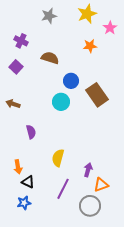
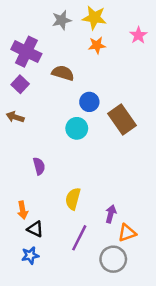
yellow star: (87, 14) -> (94, 18), moved, turned 30
purple cross: (21, 41) -> (26, 52), size x1.6
orange star: (90, 46) -> (97, 45), moved
brown arrow: (13, 104) -> (15, 117), moved

